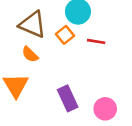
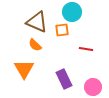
orange square: (65, 35) -> (62, 30), turned 32
red line: (96, 41) -> (86, 49), moved

